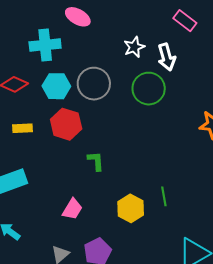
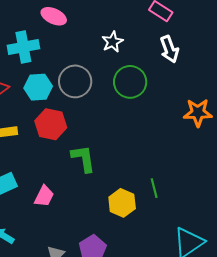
white arrow: (167, 57) -> (169, 49), moved
green L-shape: (96, 161) -> (83, 159), size x1.4
pink trapezoid: (72, 209) -> (44, 196), moved

